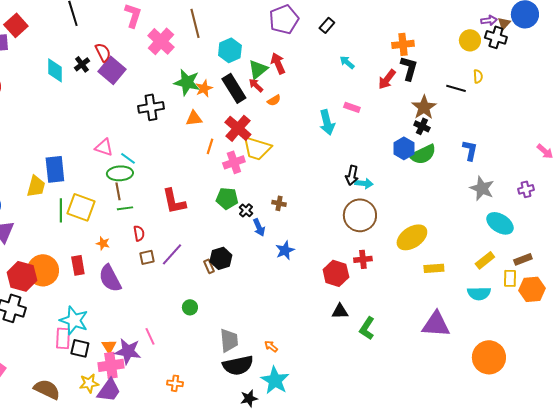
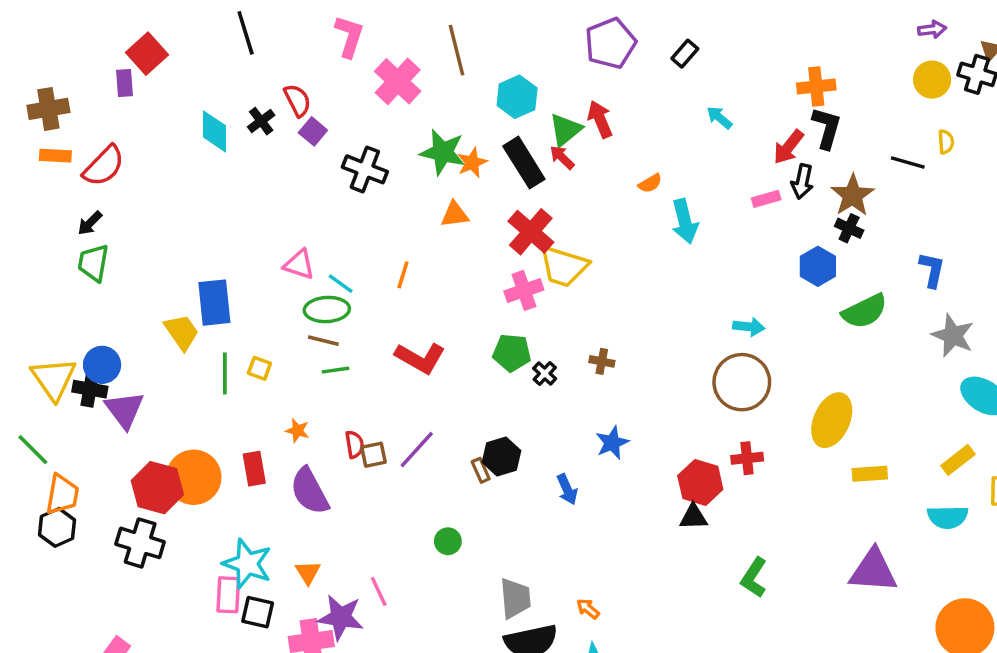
purple arrow: (489, 20) -> (932, 29), moved
purple square: (112, 70) -> (313, 131), size x0.6
orange semicircle: (274, 100) -> (650, 183), moved
black cross: (151, 107) -> (365, 169), moved, turned 30
pink rectangle: (352, 107) -> (766, 199), moved, turned -35
orange line: (210, 146) -> (403, 275), moved
green semicircle: (423, 154) -> (865, 311), moved
black arrow: (352, 175) -> (802, 182), moved
yellow trapezoid: (36, 186) -> (182, 332), turned -50
brown line: (118, 191) -> (323, 341), turned -66
red L-shape: (174, 201) -> (420, 358), turned -48
yellow square: (81, 207) -> (259, 368), size x0.5
blue arrow: (259, 227) -> (567, 489), moved
red semicircle: (139, 233) -> (354, 444), moved
yellow ellipse: (412, 237) -> (832, 420), turned -32
black triangle: (340, 311) -> (693, 517), moved
orange triangle: (109, 346) -> (308, 572), moved

